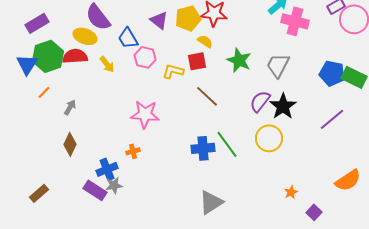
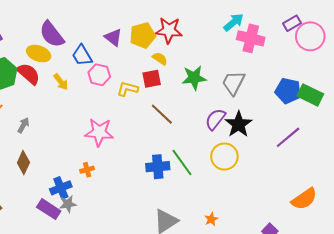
red semicircle: (75, 56) -> (28, 74), turned 45
green star: (239, 60) -> (194, 78), turned -30
orange star: (291, 192) -> (211, 219), moved

